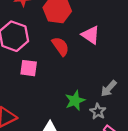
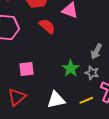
pink square: (29, 68) -> (26, 69), moved

